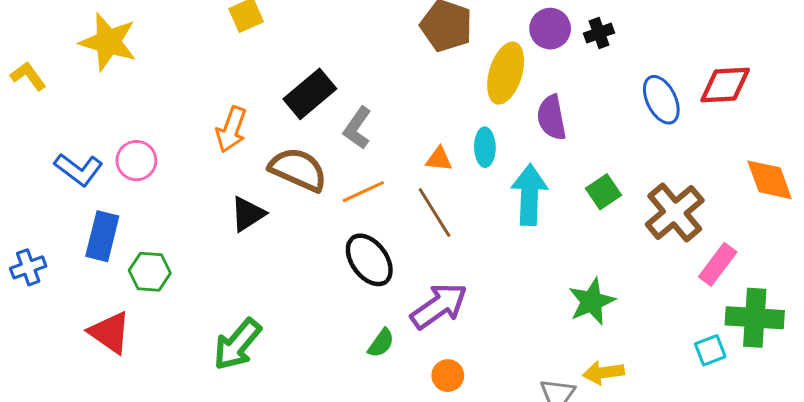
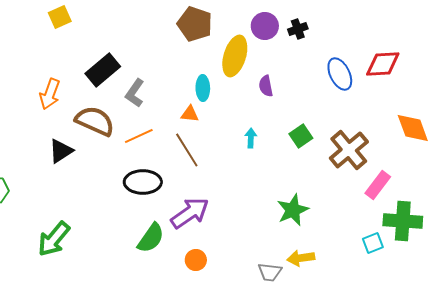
purple semicircle: (552, 118) -> (266, 86), size x0.7
cyan ellipse: (485, 147) -> (203, 88), moved
cyan arrow: (529, 195) -> (251, 138), size x0.5
black ellipse: (369, 260) -> (143, 182), turned -54
green semicircle: (381, 343) -> (151, 238), size x1.5

